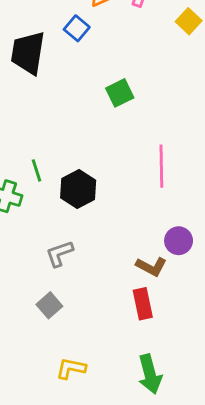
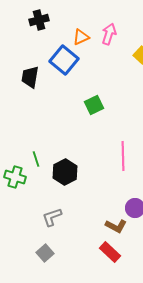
blue square: (77, 28) -> (64, 60), size x1.6
black trapezoid: (28, 53) -> (30, 77), size x0.7
red rectangle: (143, 304) -> (110, 252), turned -35

